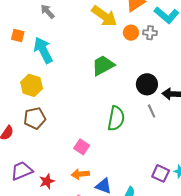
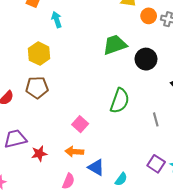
cyan arrow: (43, 50) -> (57, 20), size x0.6
black circle: (147, 84) -> (146, 59), moved
gray line: (152, 111) -> (156, 119), moved

